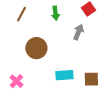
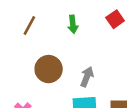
gray arrow: (78, 32) -> (87, 77), moved

